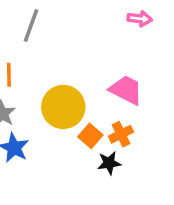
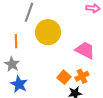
yellow circle: (63, 107) -> (48, 32), moved

